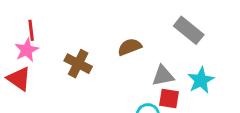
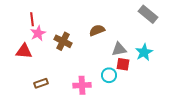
gray rectangle: (189, 30) -> (148, 14), moved
pink star: (27, 50) -> (38, 33), moved
red triangle: (19, 79) -> (24, 51), turned -30

